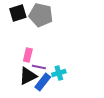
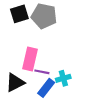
pink rectangle: (28, 55) -> (30, 59), size x1.5
black triangle: (28, 76) -> (15, 83), moved

